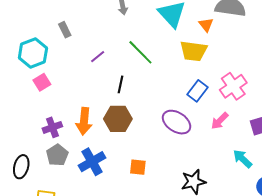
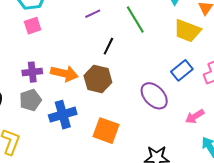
orange arrow: (84, 121) -> (64, 73), turned -96
pink arrow: (220, 121) -> (195, 117), moved
orange square: (138, 167) -> (106, 131), size x1.5

